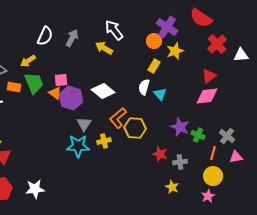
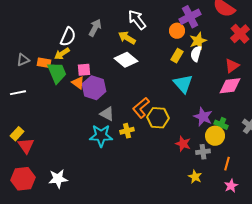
purple cross: (167, 27) -> (190, 17), turned 30
white semicircle: (45, 36) -> (68, 37), moved
yellow arrow: (28, 61) -> (62, 54), moved
orange rectangle: (14, 87) -> (44, 63), moved
white semicircle: (144, 87) -> (196, 54), moved
white diamond: (103, 91) -> (126, 60), moved
cyan triangle: (160, 94) -> (183, 84), size x1.5
gray triangle: (84, 124) -> (107, 114), turned -35
orange line: (213, 153) -> (227, 164), moved
yellow circle: (213, 176) -> (215, 136), moved

